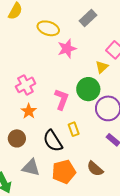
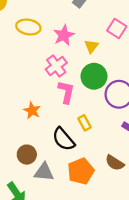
yellow ellipse: (48, 28) -> (28, 27), moved
yellow triangle: (102, 67) -> (91, 46), moved
pink cross: (25, 85) -> (56, 66), moved
brown circle: (17, 138) -> (27, 155), moved

